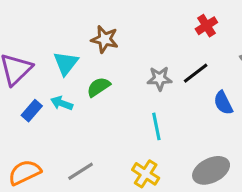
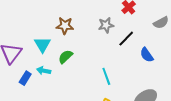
gray star: (160, 79) -> (106, 25), moved

